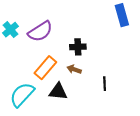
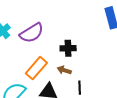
black line: (105, 84) -> (80, 88), moved

